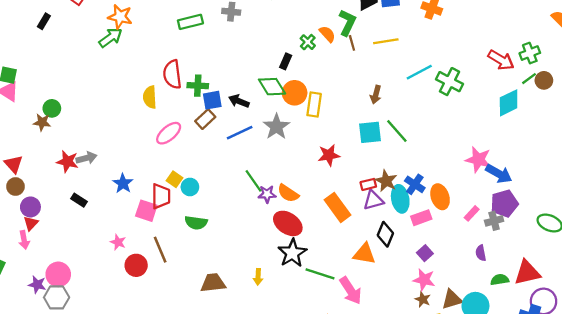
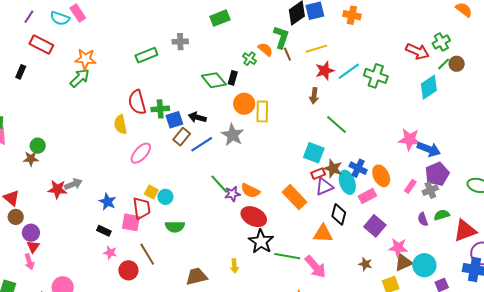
green diamond: (272, 87) -> (214, 80), moved
brown rectangle: (205, 119) -> (182, 137), moved
cyan square: (370, 132) -> (314, 153), moved, turned 35
red star: (329, 155) -> (325, 71), moved
black rectangle: (79, 200) -> (104, 231), moved
purple square: (425, 253) -> (375, 226), size x1.5
pink star: (424, 280) -> (398, 248), moved
green semicircle: (500, 280) -> (442, 215), moved
brown star: (423, 299) -> (365, 264), moved

